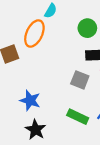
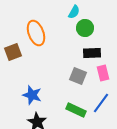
cyan semicircle: (51, 11) -> (74, 12), moved
orange ellipse: (34, 34) -> (36, 33), turned -45

